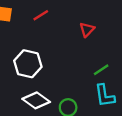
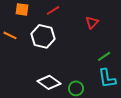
white hexagon: (28, 64) -> (43, 36), moved

